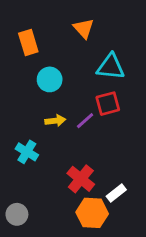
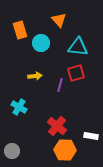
cyan circle: (50, 79) -> (41, 43), moved
yellow arrow: (55, 121) -> (35, 76), moved
purple line: (85, 121) -> (60, 85), turned -32
white rectangle: (116, 193) -> (91, 136), moved, turned 48

